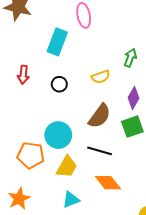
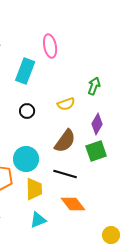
yellow trapezoid: (67, 167) -> (34, 189), turned -30

